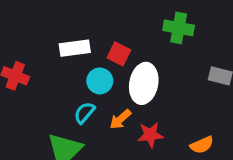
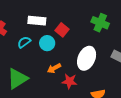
white ellipse: (144, 83) -> (87, 58), moved
cyan semicircle: (84, 113) -> (24, 42), moved

